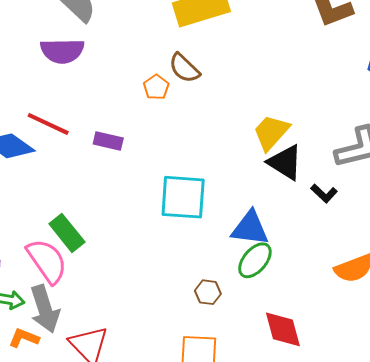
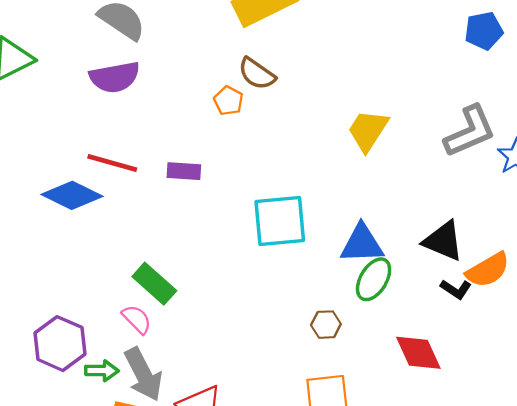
black triangle: (285, 162) -> (443, 241), moved
black L-shape: (324, 193) -> (456, 289), moved
pink semicircle: (47, 261) -> (137, 319), size x0.6

